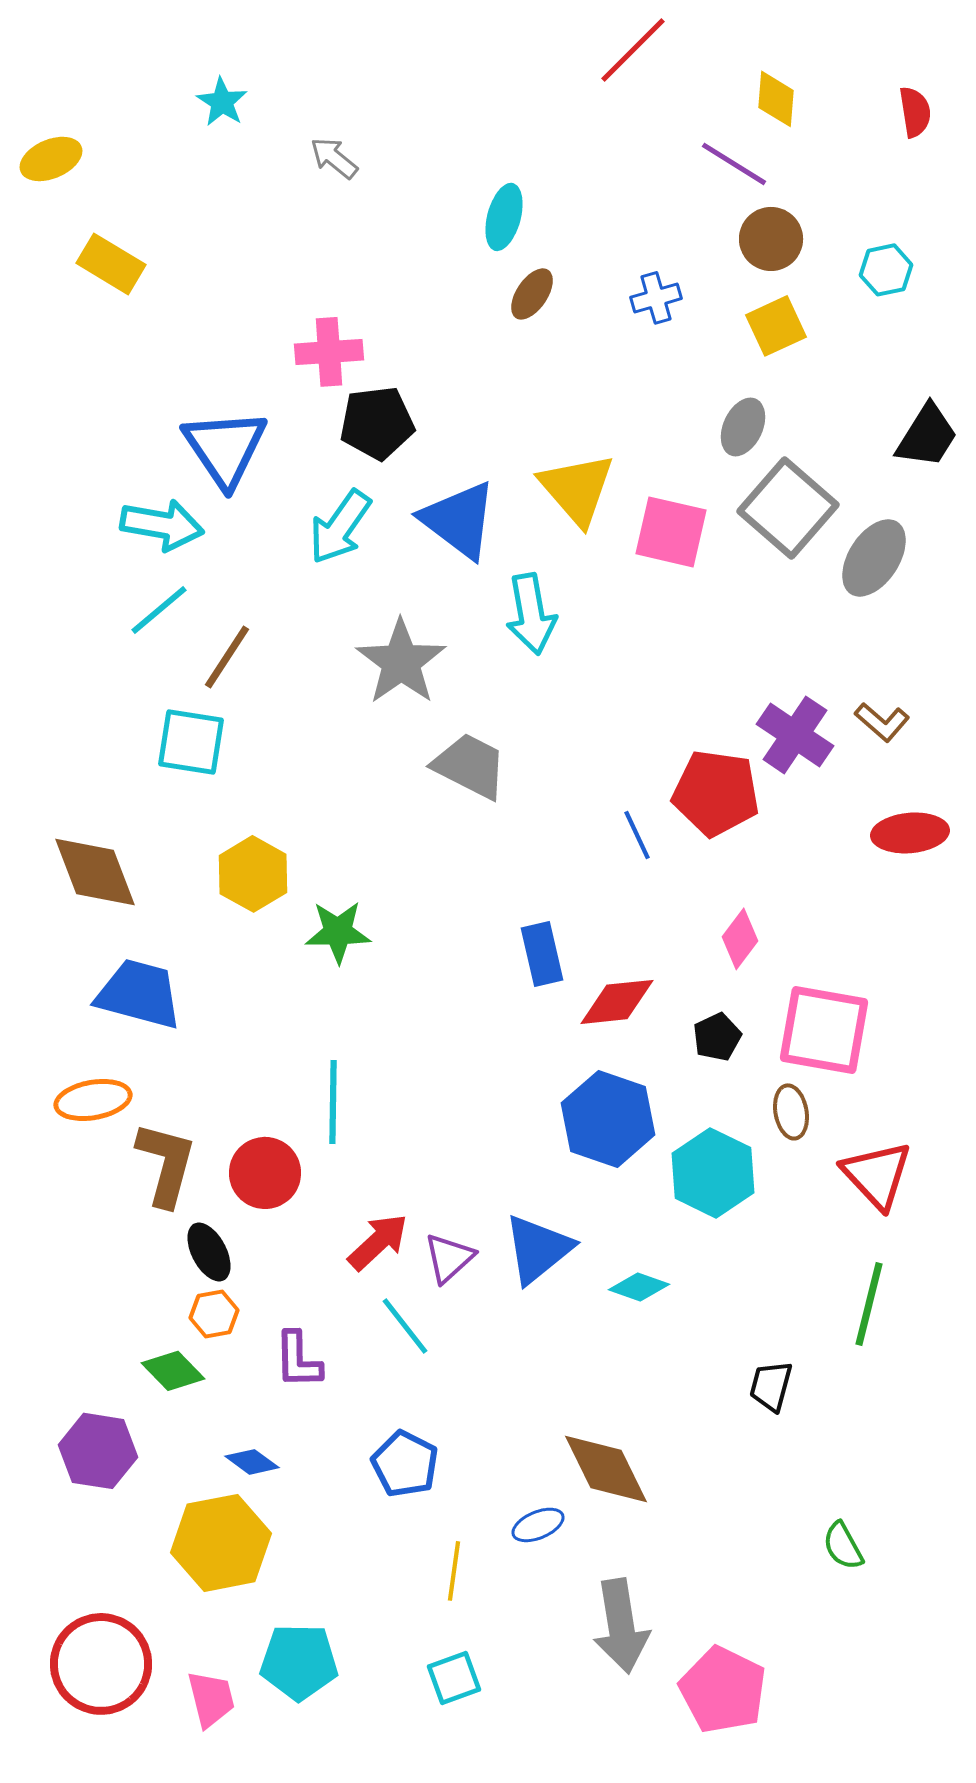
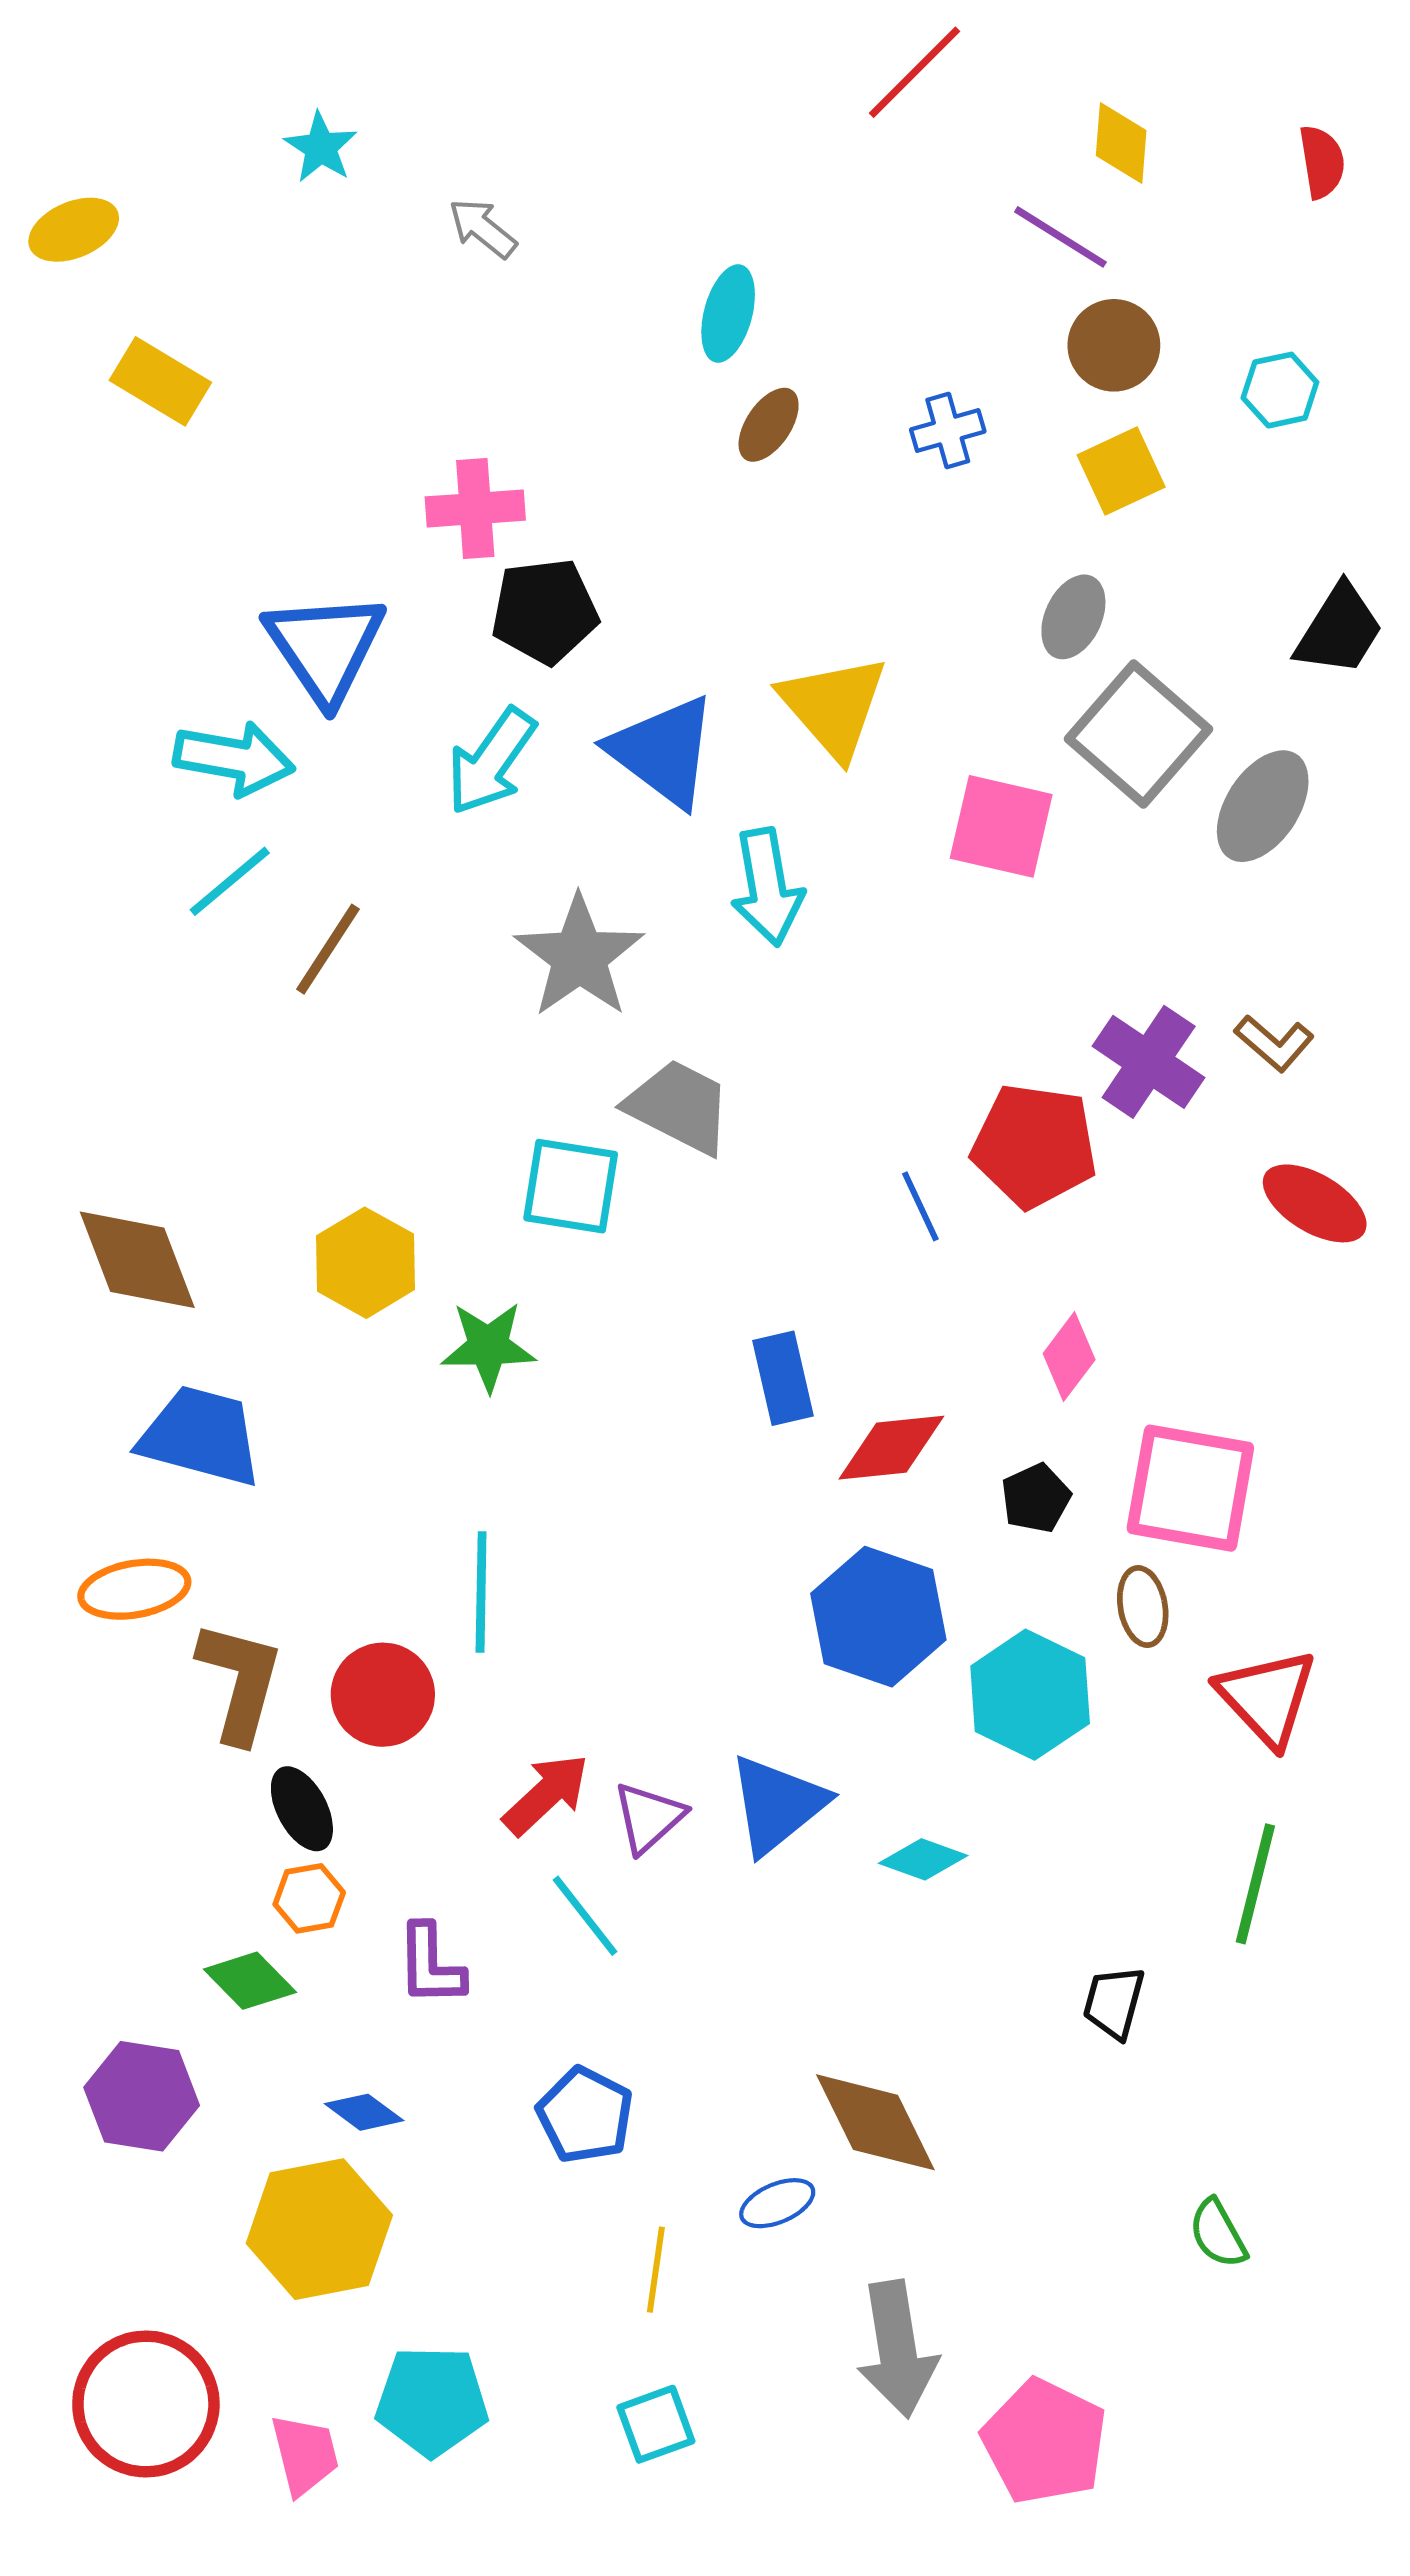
pink square: (671, 532) -> (1001, 826), moved
cyan square: (191, 742) -> (571, 1186), moved
red ellipse: (910, 833) -> (1315, 1203), turned 36

